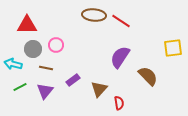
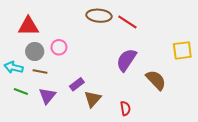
brown line: (46, 68) -> (40, 72), moved
green line: (20, 87) -> (21, 92), turned 48
brown triangle: (99, 89) -> (93, 99), moved

